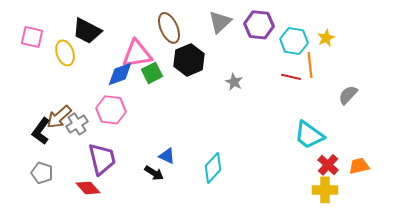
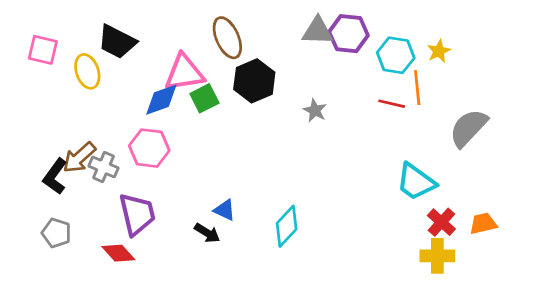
gray triangle: (220, 22) -> (318, 31), moved, turned 45
gray semicircle: (348, 95) -> (468, 128), size x1.5
gray cross: (77, 124) -> (103, 167), turned -35

